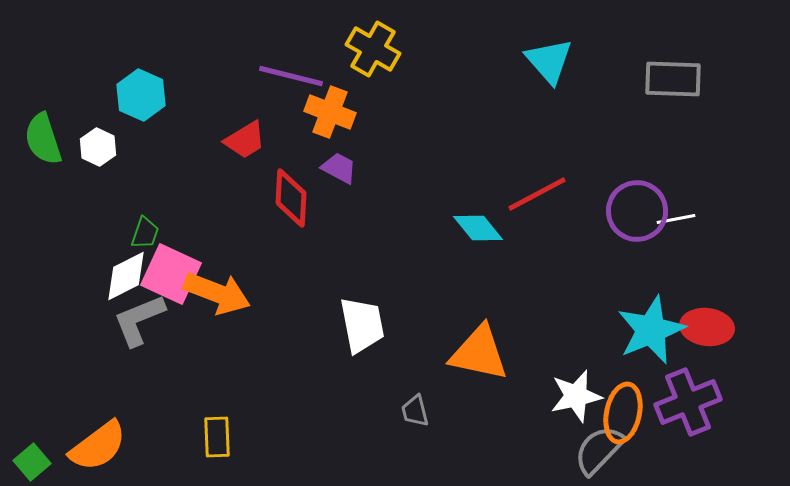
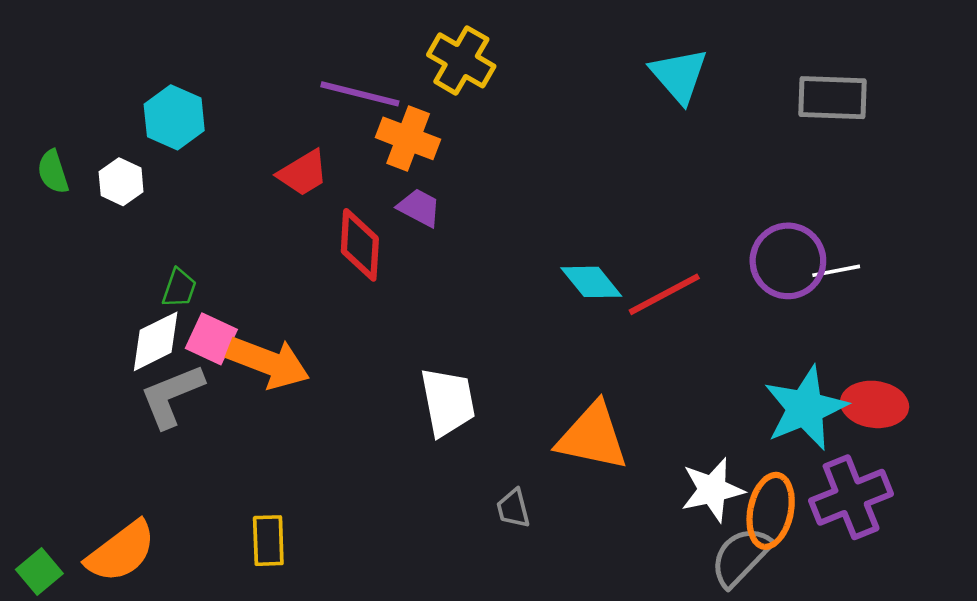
green semicircle: (43, 139) -> (53, 172), size x0.7
red line: (537, 194) -> (664, 294), moved
pink square: (171, 274) -> (211, 339), size x0.7

